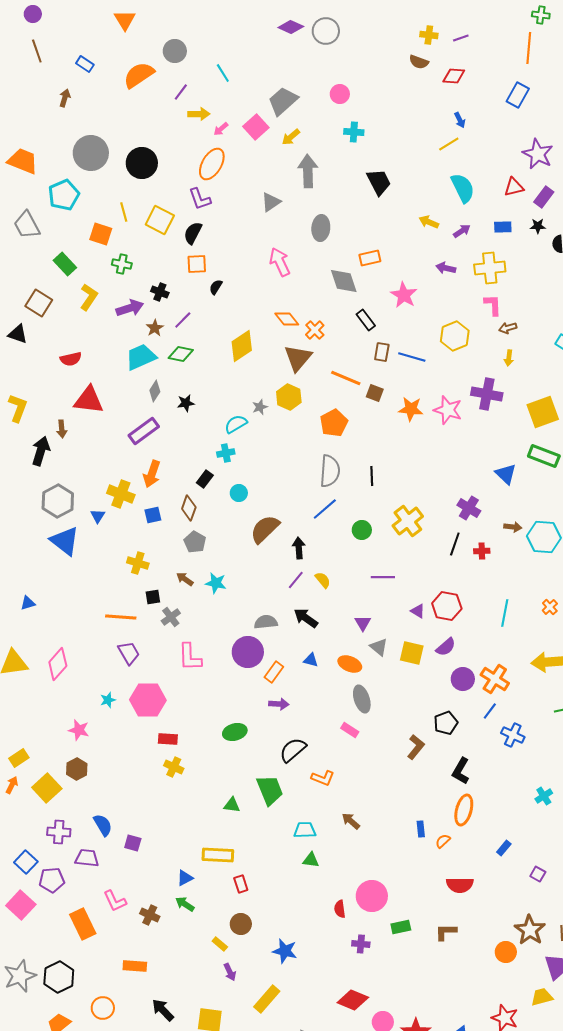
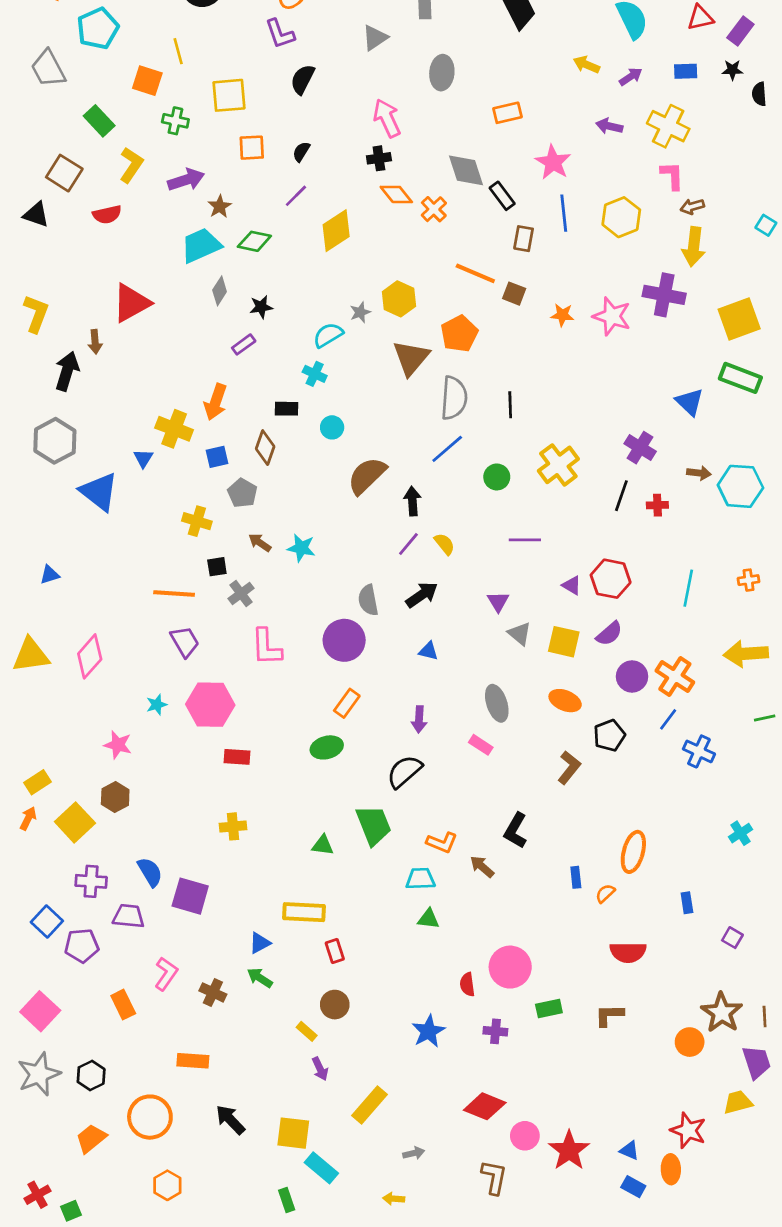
yellow square: (160, 220) -> (229, 95), moved, turned -32
black semicircle: (193, 233) -> (303, 79), moved
orange square: (197, 264) -> (252, 148), moved
yellow cross: (490, 268) -> (668, 126), turned 32
gray diamond: (344, 281) -> (466, 170), moved
black cross: (160, 292) -> (379, 158), moved, turned -30
purple line: (183, 320) -> (296, 196), moved
blue line: (412, 357) -> (564, 213), moved, turned 68
brown triangle: (298, 358) -> (411, 358), moved
yellow arrow: (509, 358) -> (694, 247), size x1.8
red semicircle: (71, 359) -> (107, 215), moved
red triangle: (89, 400) -> (131, 303), turned -36
orange star: (411, 409) -> (562, 315), size x0.7
purple rectangle: (144, 431) -> (244, 344), moved, size x0.6
cyan cross: (226, 453) -> (315, 374), turned 36
black rectangle: (205, 479) -> (287, 409), turned 54
gray hexagon: (58, 501) -> (55, 441), moved
gray pentagon: (195, 542) -> (242, 493), moved
orange cross: (550, 607) -> (748, 580), turned 35
black arrow: (306, 618) -> (422, 595), turned 110
gray semicircle: (266, 622) -> (368, 600), turned -95
orange ellipse: (350, 664) -> (565, 701), moved
orange rectangle: (274, 672) -> (347, 703), moved
purple arrow: (279, 704) -> (419, 719), moved, turned 90
yellow cross: (174, 767) -> (233, 826), moved, turned -30
black L-shape: (461, 771) -> (516, 830), moved
orange L-shape: (323, 778) -> (442, 843), moved
purple square: (133, 843) -> (190, 896), size x1.6
blue rectangle: (504, 848) -> (687, 903), turned -49
pink L-shape: (115, 901) -> (166, 974), turned -120
pink square: (21, 905) -> (40, 1011), moved
orange rectangle: (83, 924) -> (123, 1005), size x0.7
blue star: (285, 951) -> (428, 1031), moved, turned 30
black hexagon: (59, 977) -> (91, 1076), size x0.7
orange circle: (103, 1008) -> (150, 1117), size x1.4

